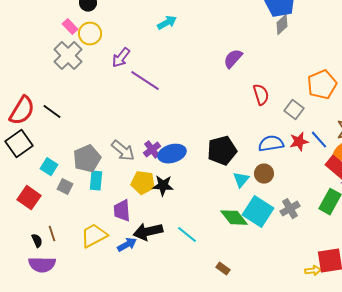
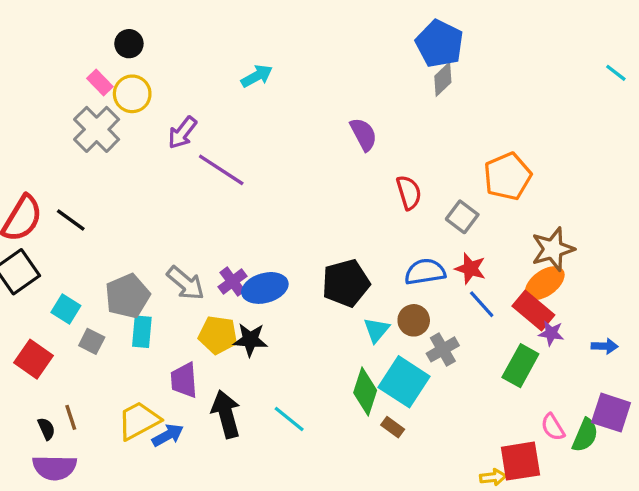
purple semicircle: (233, 59) -> (364, 134), turned 110
blue line: (319, 140) -> (482, 304), moved
red star: (299, 142) -> (470, 269), turned 30
gray cross: (290, 209) -> (443, 349), moved
green diamond: (234, 218) -> (365, 392), turned 56
black arrow: (148, 232) -> (226, 414), turned 88
blue arrow: (127, 245) -> (168, 435), moved
brown rectangle: (223, 269) -> (393, 427), moved

